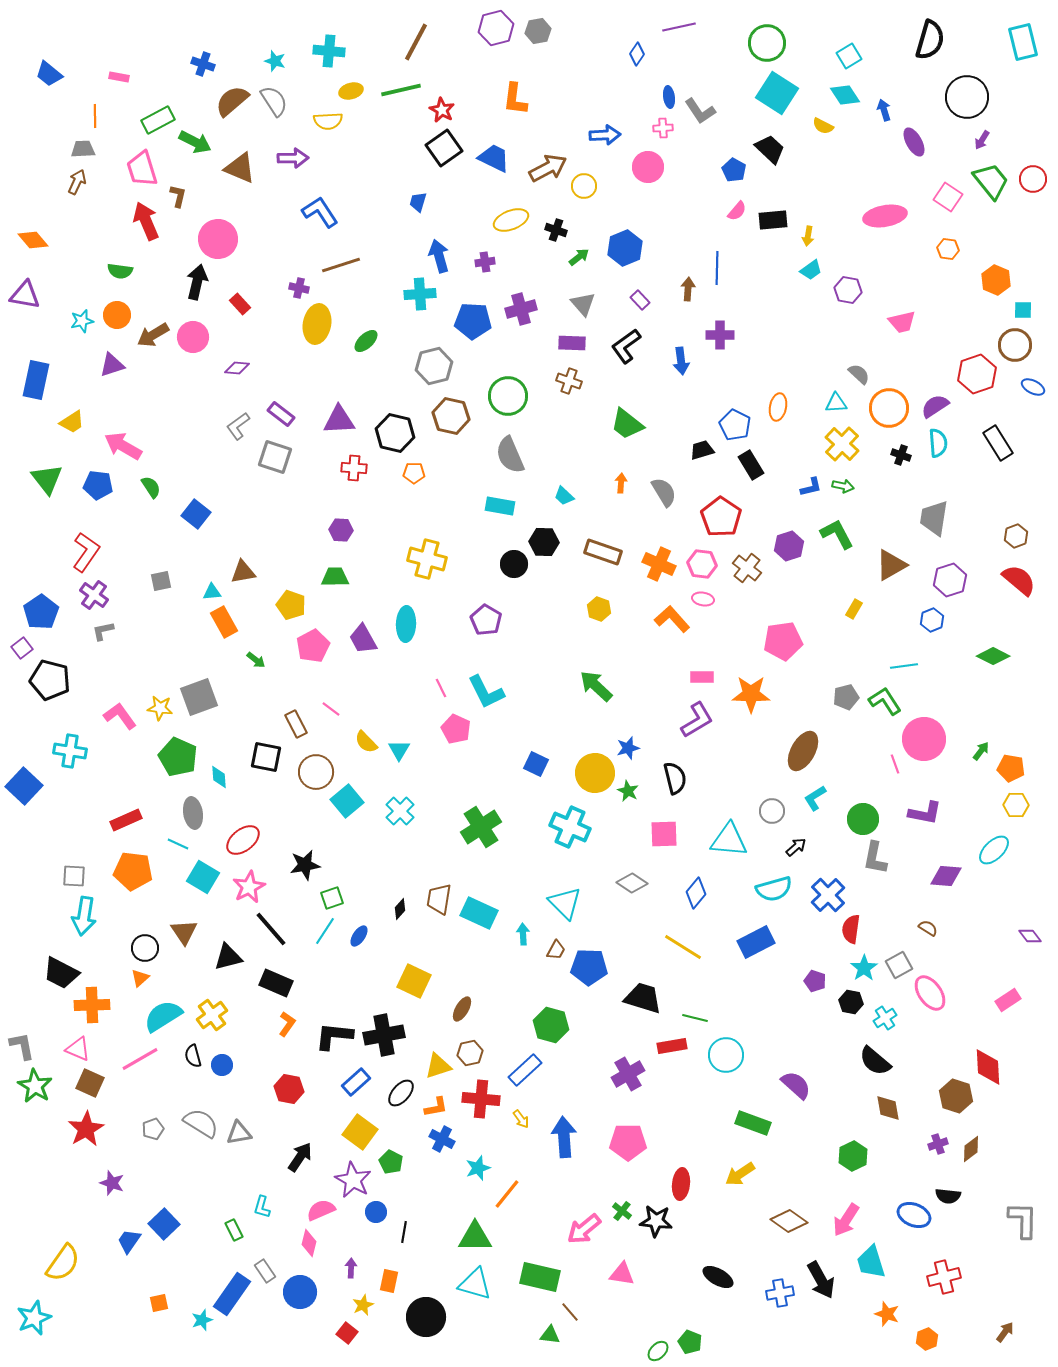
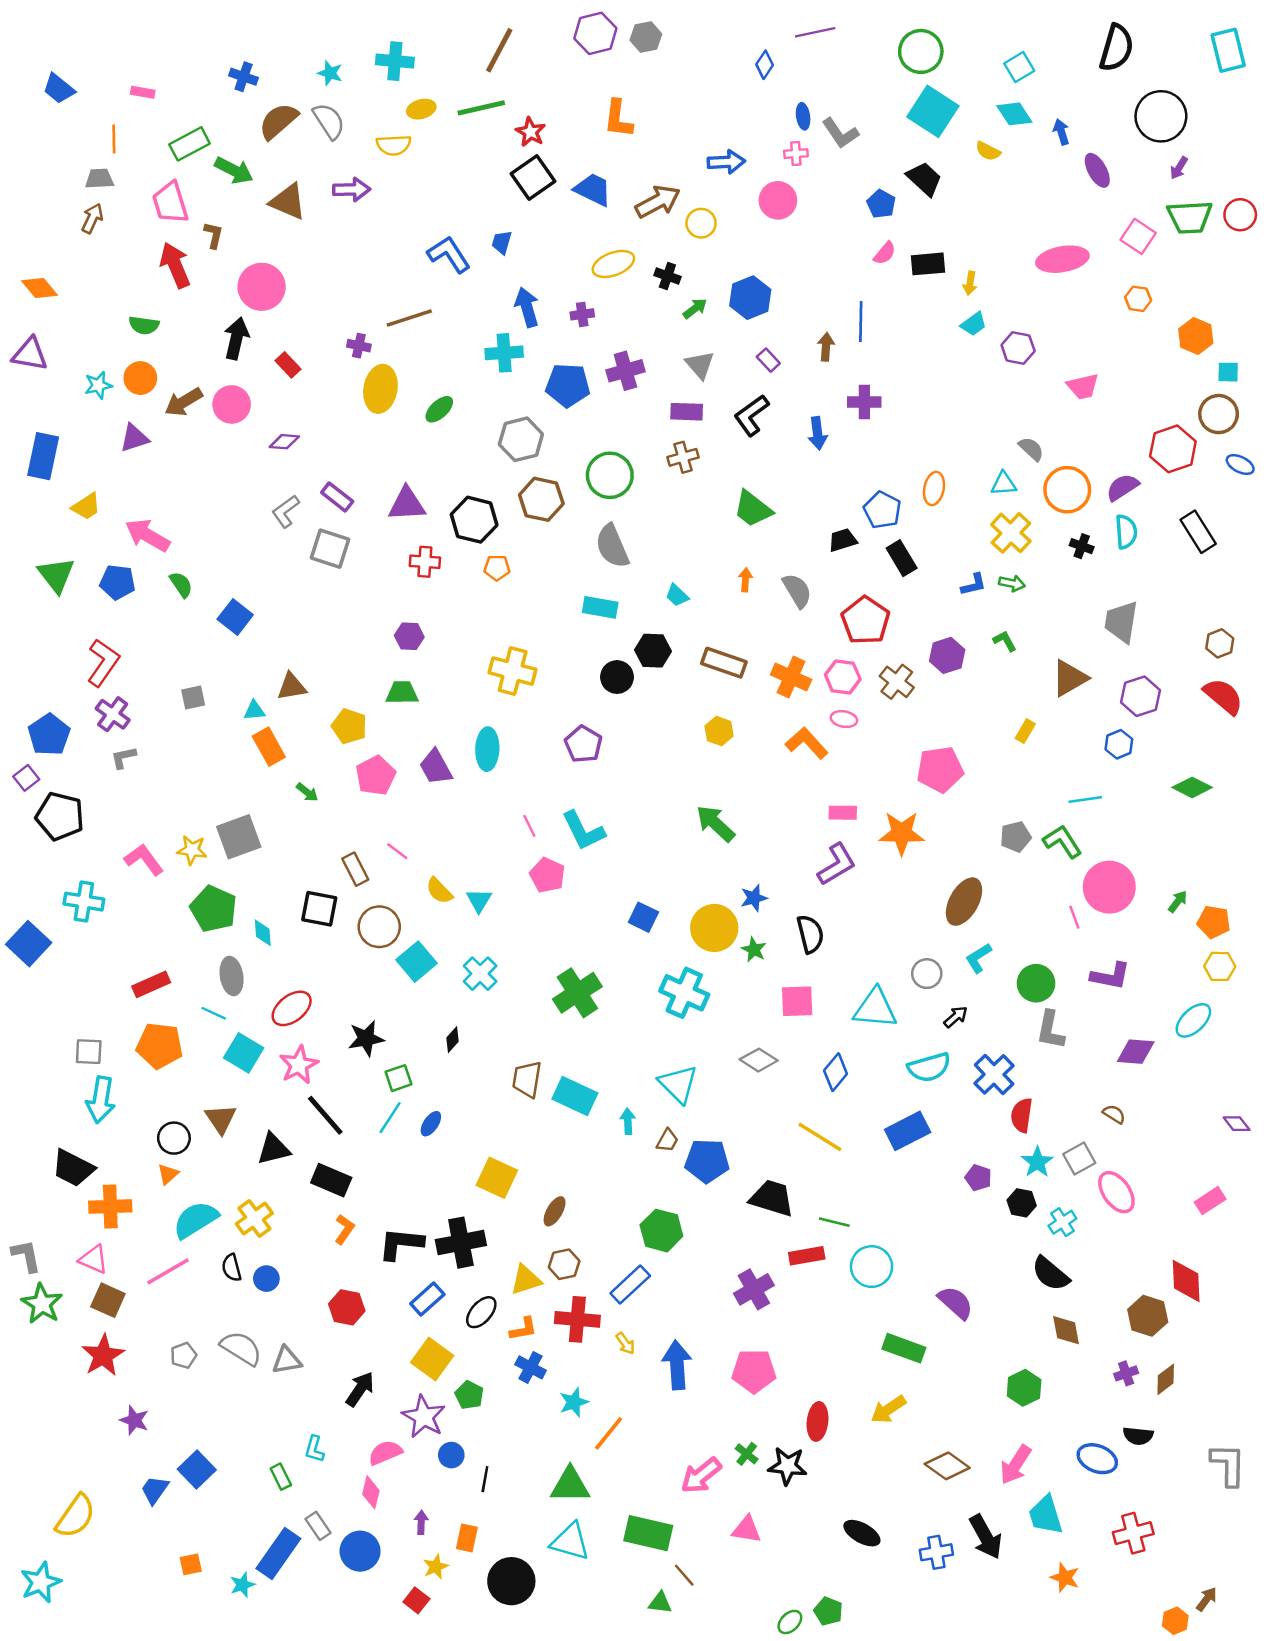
green trapezoid: (991, 181) -> (1190, 217), turned 126
blue L-shape: (320, 212) -> (449, 254), moved
brown cross: (569, 381) -> (683, 457), turned -35
green L-shape: (837, 534) -> (1005, 641), size x0.6
black diamond: (400, 909) -> (452, 1040), moved
orange hexagon: (927, 1339) -> (1175, 1621), moved

